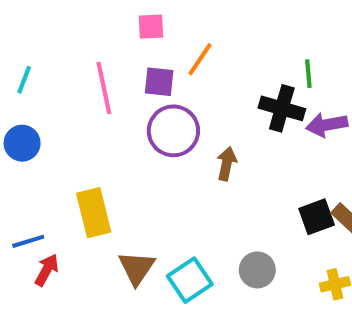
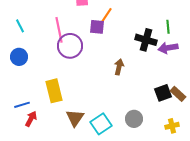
green line: (308, 74) -> (168, 27), moved
cyan line: (24, 80) -> (20, 26), turned -48
purple square: (159, 82) -> (97, 27), moved
purple circle: (173, 131) -> (70, 46), moved

